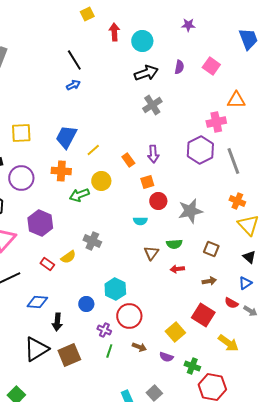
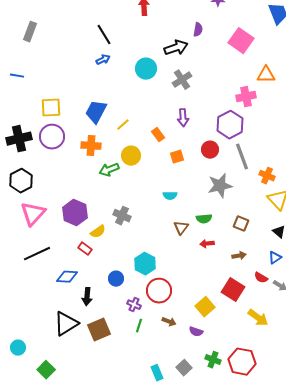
cyan circle: (142, 41) -> (146, 69), moved
pink square: (211, 66) -> (241, 41), size x1.4
purple semicircle: (179, 67) -> (198, 30), moved
purple arrow: (153, 154) -> (183, 118), moved
gray line: (233, 161) -> (242, 157), moved
purple circle: (21, 178) -> (52, 137), moved
red circle: (158, 201) -> (210, 150), moved
purple hexagon: (40, 223) -> (75, 213), moved
red rectangle: (47, 264) -> (85, 249), moved
green cross: (192, 366) -> (213, 360), moved

